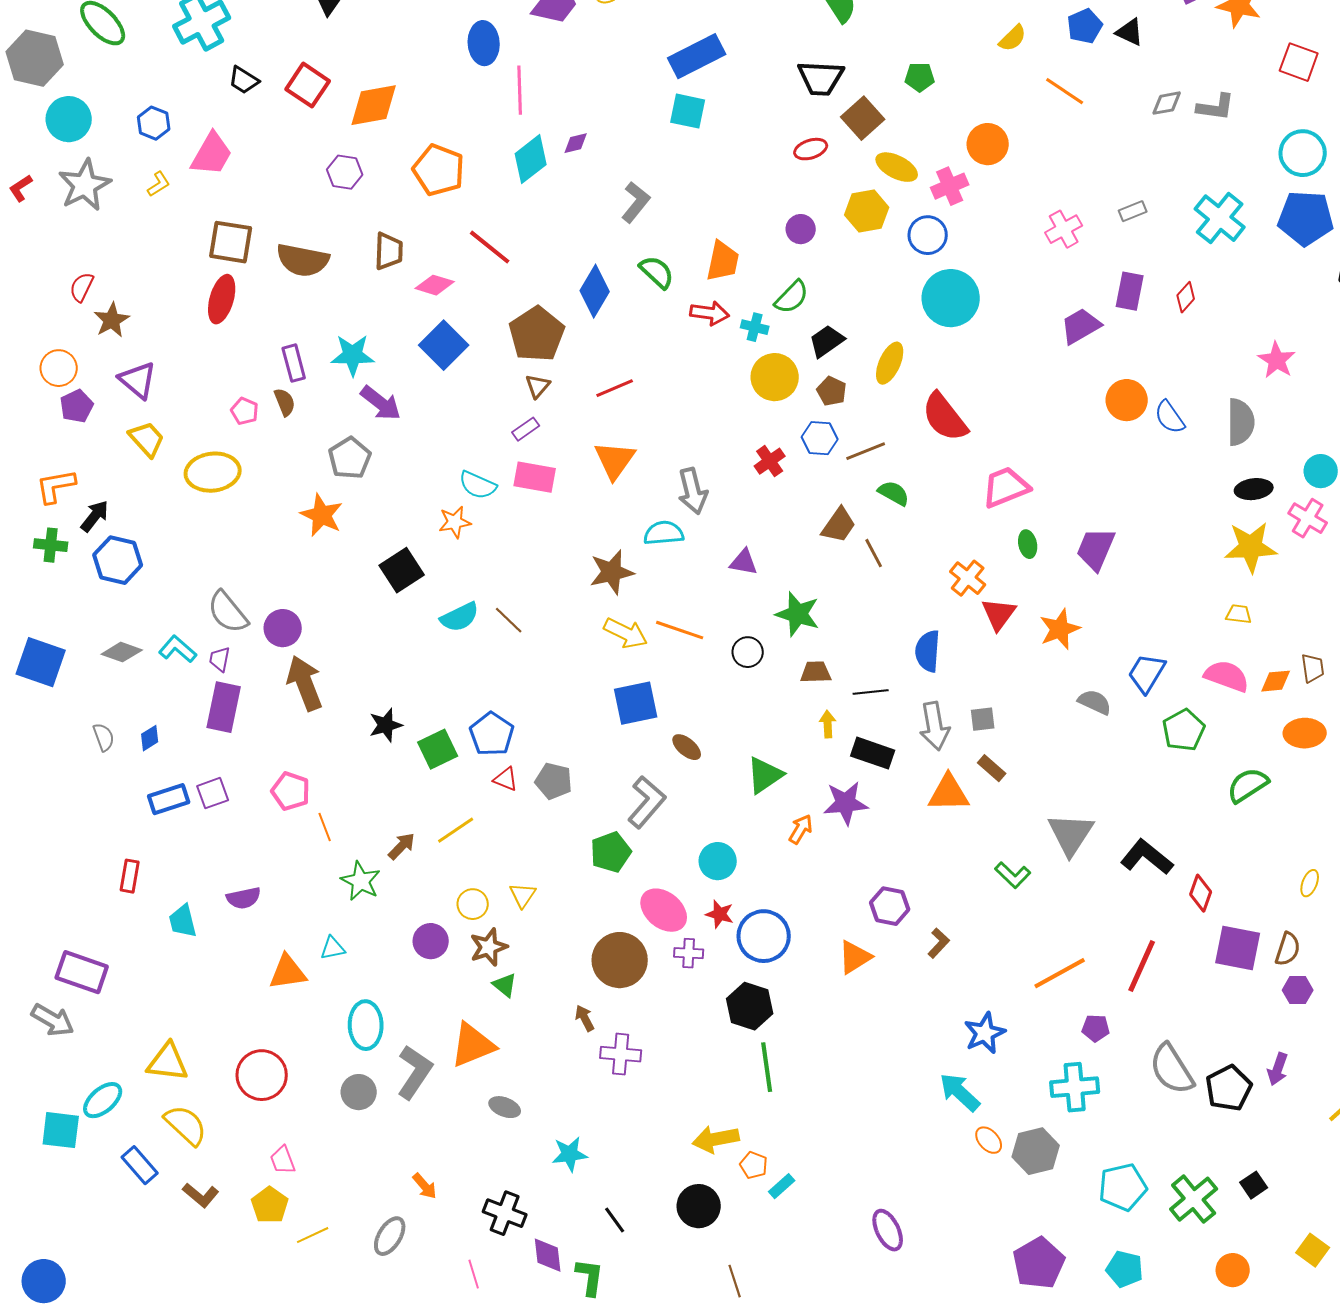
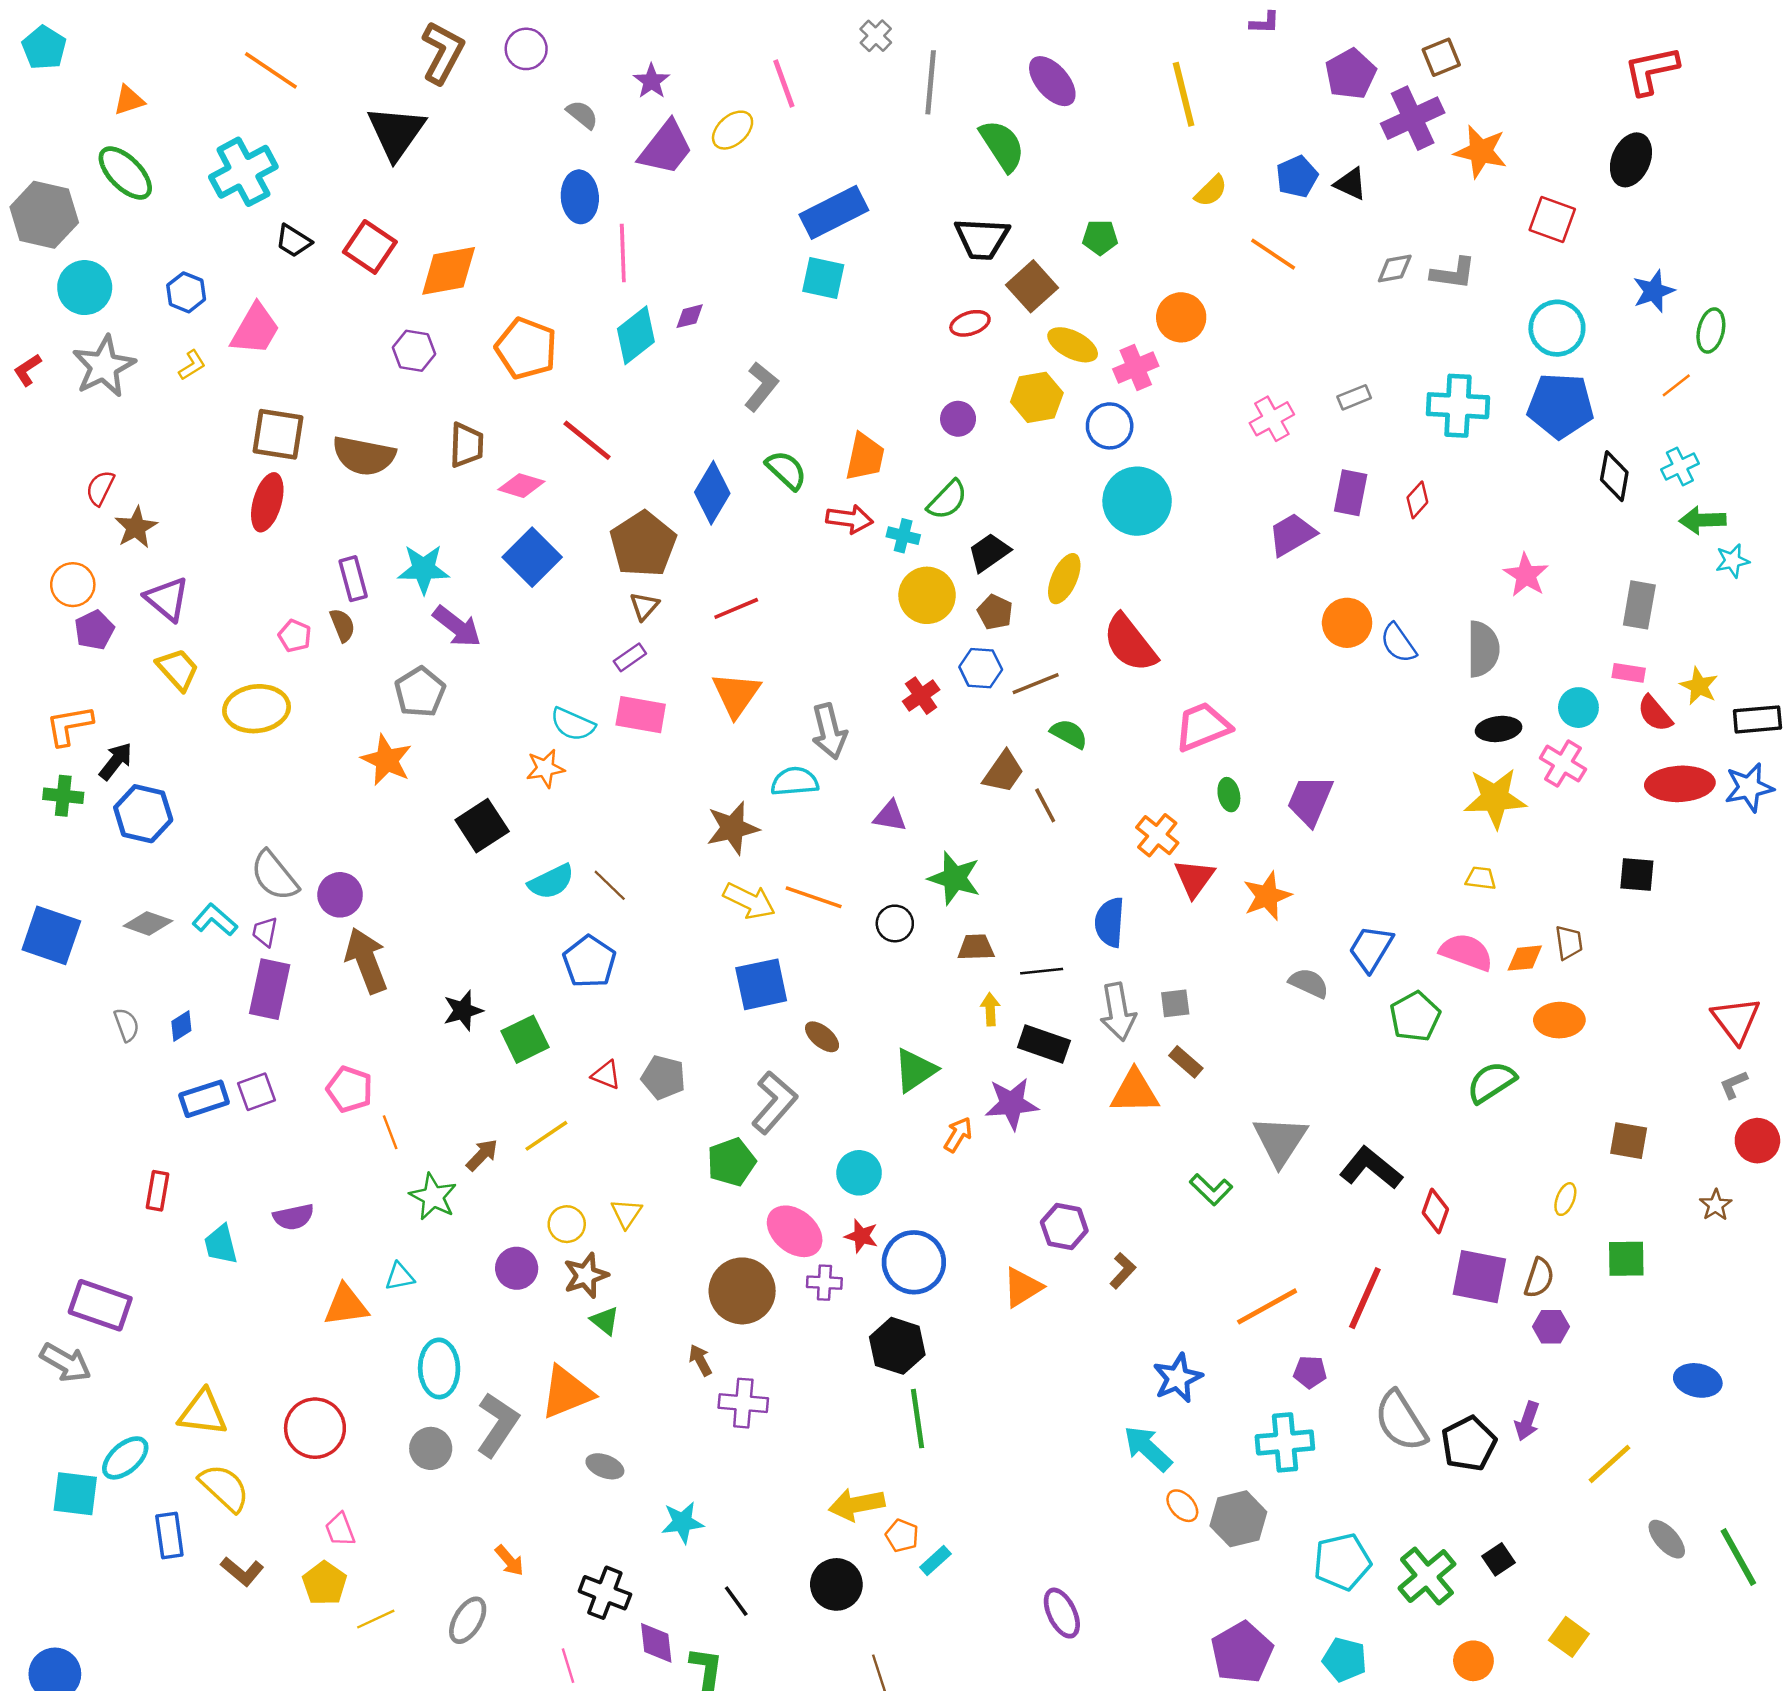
cyan cross: (1220, 218) -> (1458, 406), turned -36
blue pentagon: (492, 734) -> (589, 962), moved
blue rectangle: (140, 1165) -> (169, 1536), turned 33

